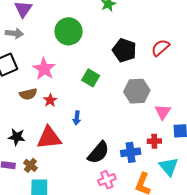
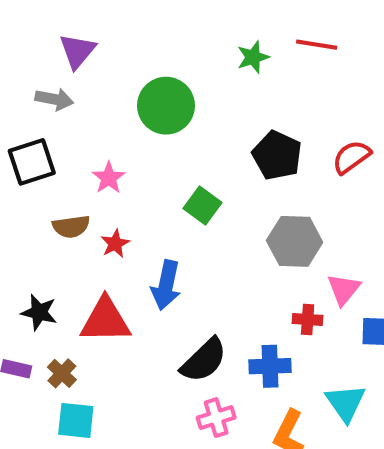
pink star: (44, 69) -> (109, 178), size x0.7
blue arrow: (77, 118) -> (166, 285), size x1.6
red cross: (154, 141) -> (308, 319), moved

